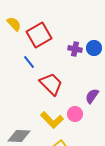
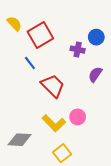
blue circle: (94, 48) -> (96, 37), moved
purple semicircle: (92, 96) -> (95, 74), moved

